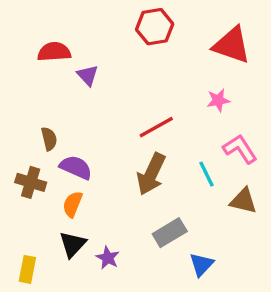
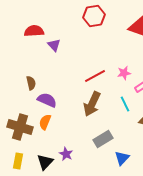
pink star: (218, 100) -> (124, 73), moved
brown cross: (31, 182) -> (20, 127), moved, size x1.4
black triangle: (73, 244) -> (45, 162), moved

